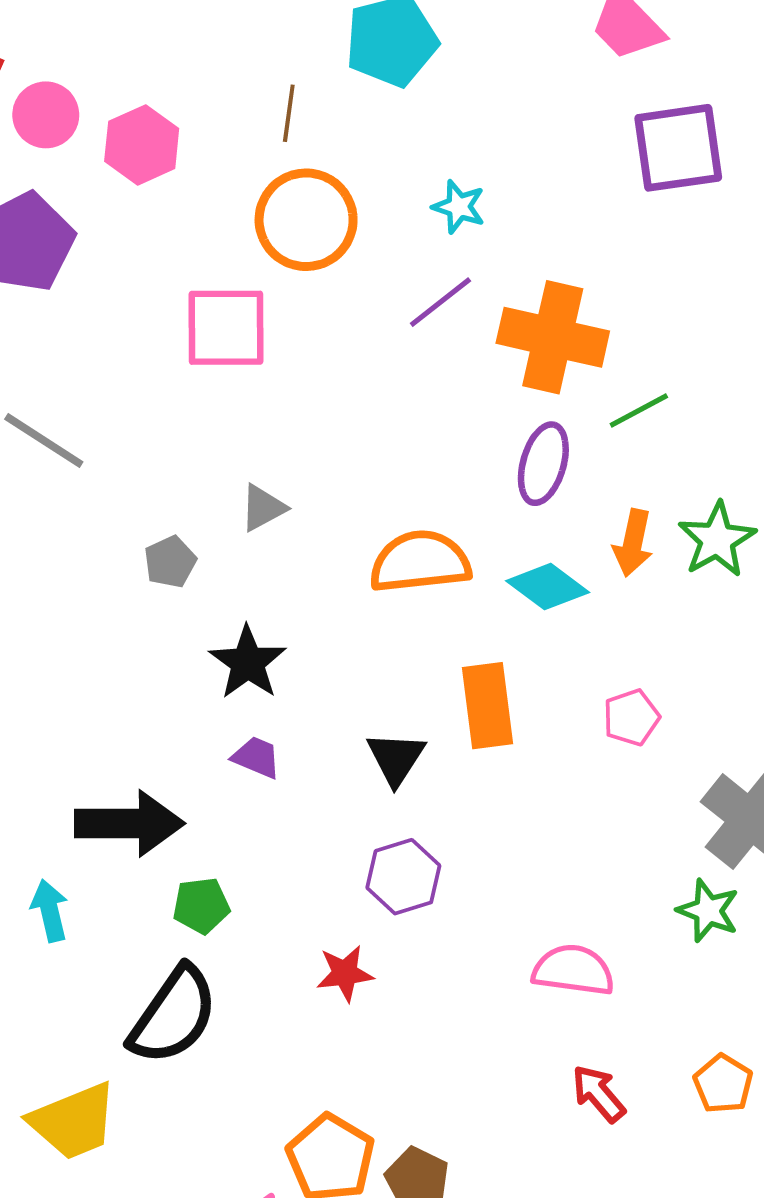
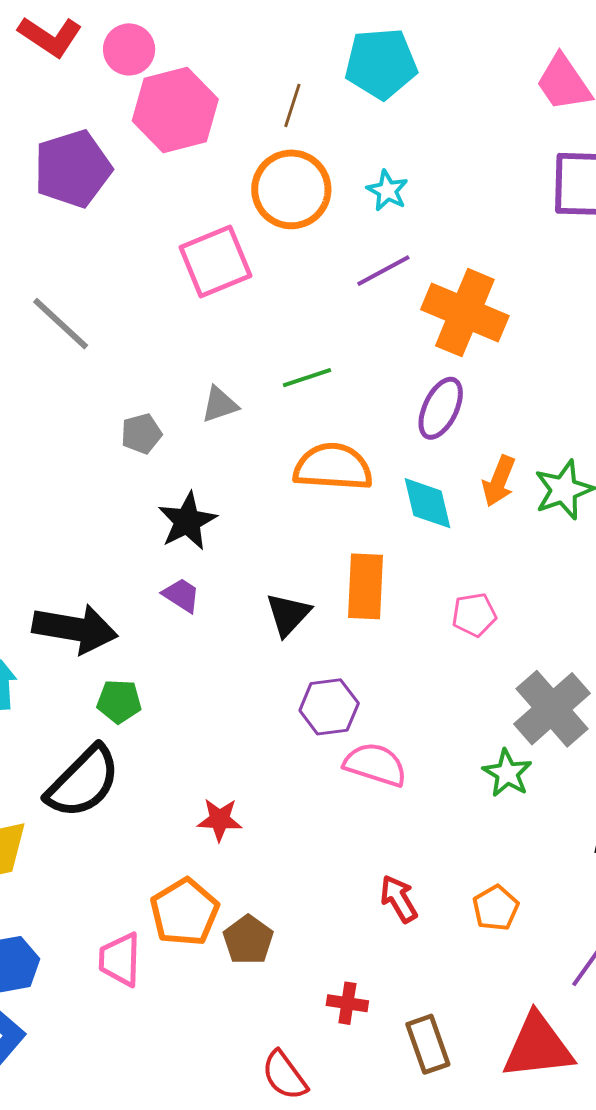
pink circle: (46, 115) -> (129, 49), moved
pink hexagon: (142, 145) -> (175, 110), size x1.4
cyan star: (459, 207) -> (387, 191), moved
pink square: (226, 328) -> (215, 262), turned -32
green line: (639, 410) -> (307, 378), moved
cyan diamond: (548, 587) -> (428, 503), turned 30
purple hexagon: (403, 877) -> (329, 707), moved
pink semicircle: (573, 970) -> (375, 765), moved
red star: (345, 973) -> (220, 820), moved

